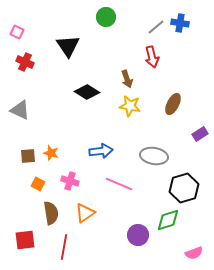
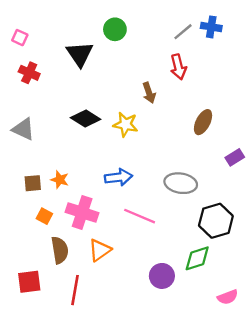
green circle: (106, 17) -> (115, 29), moved
black diamond: (87, 92) -> (86, 119), moved
yellow star: (130, 106) -> (126, 124), moved
pink cross: (70, 181) -> (82, 213), size x1.5

